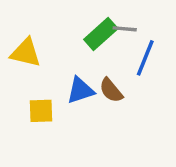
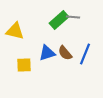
blue line: (145, 58) -> (85, 54), moved

